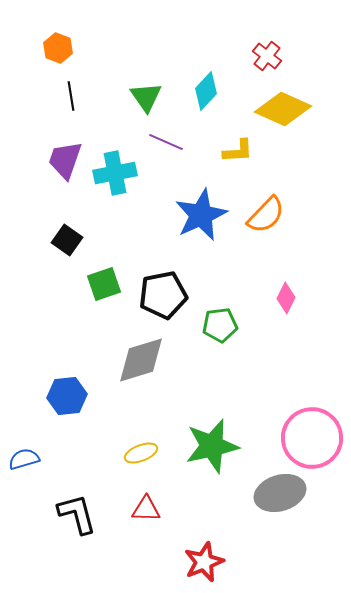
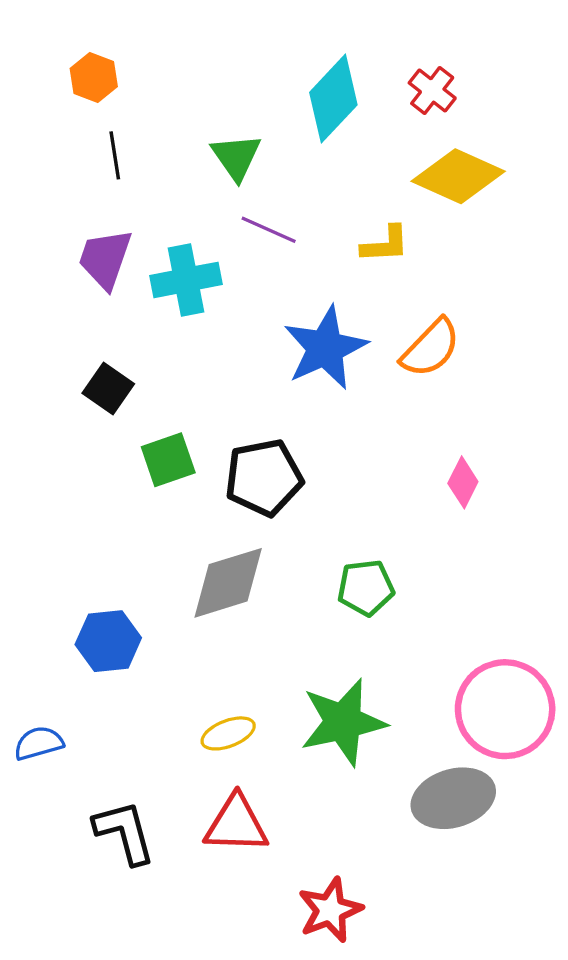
cyan diamond: (206, 91) -> (333, 99), moved, size x1.4
green pentagon: (220, 325) -> (366, 588), moved
red triangle: (146, 509) -> (236, 824), size x1.4

